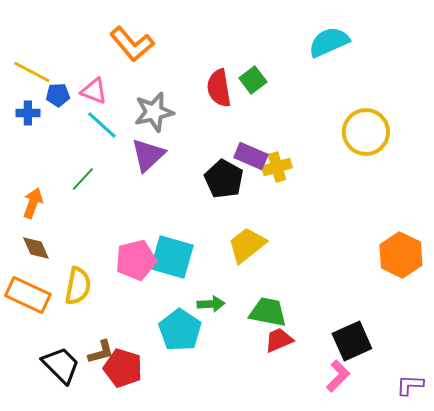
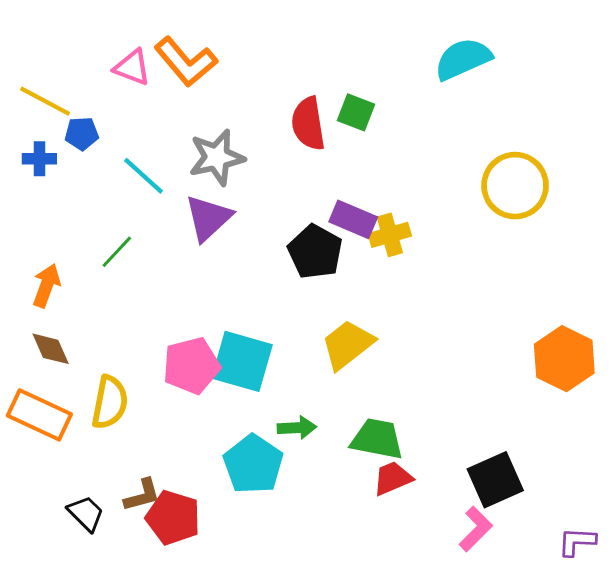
green square: (253, 80) -> (356, 112), turned -32
pink triangle: (94, 91) -> (132, 67), moved
black trapezoid: (61, 365) -> (86, 513), size x0.7

